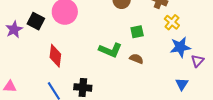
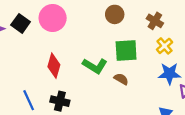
green square: (137, 32) -> (126, 51), size x1.6
red diamond: (55, 56) -> (54, 66), moved

